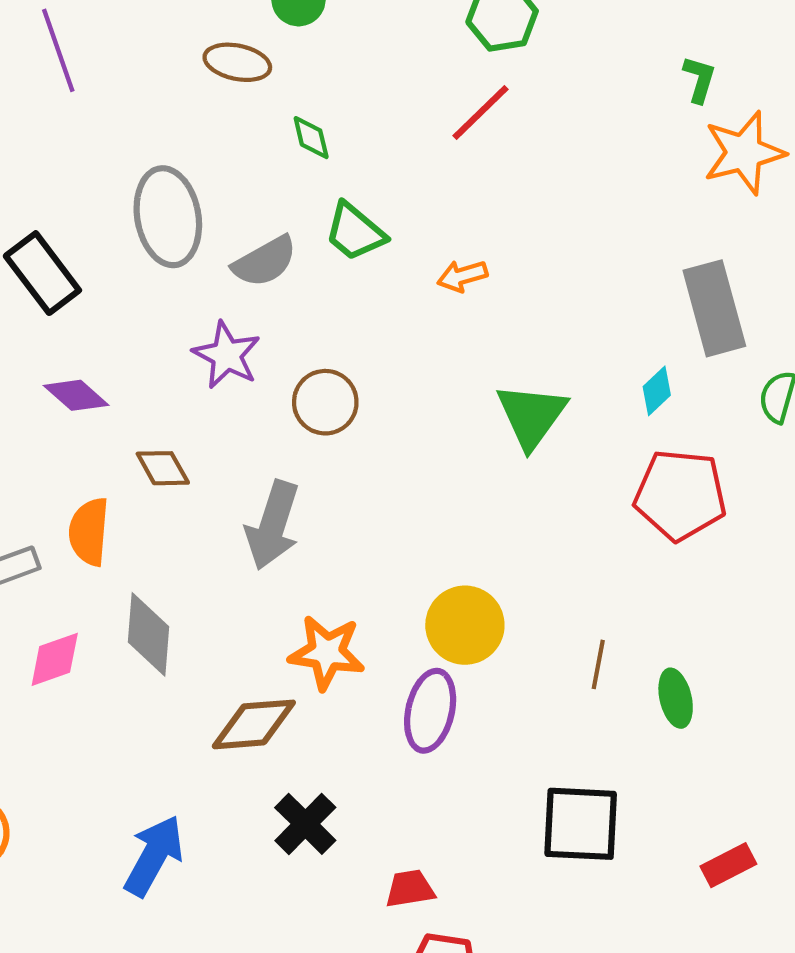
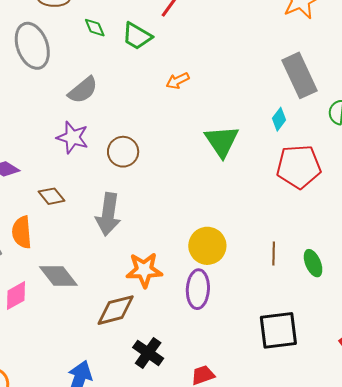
gray ellipse: (168, 217) -> (32, 46), moved
green trapezoid: (355, 232) -> (137, 36), moved
gray diamond: (148, 634) -> (58, 276), turned -33

